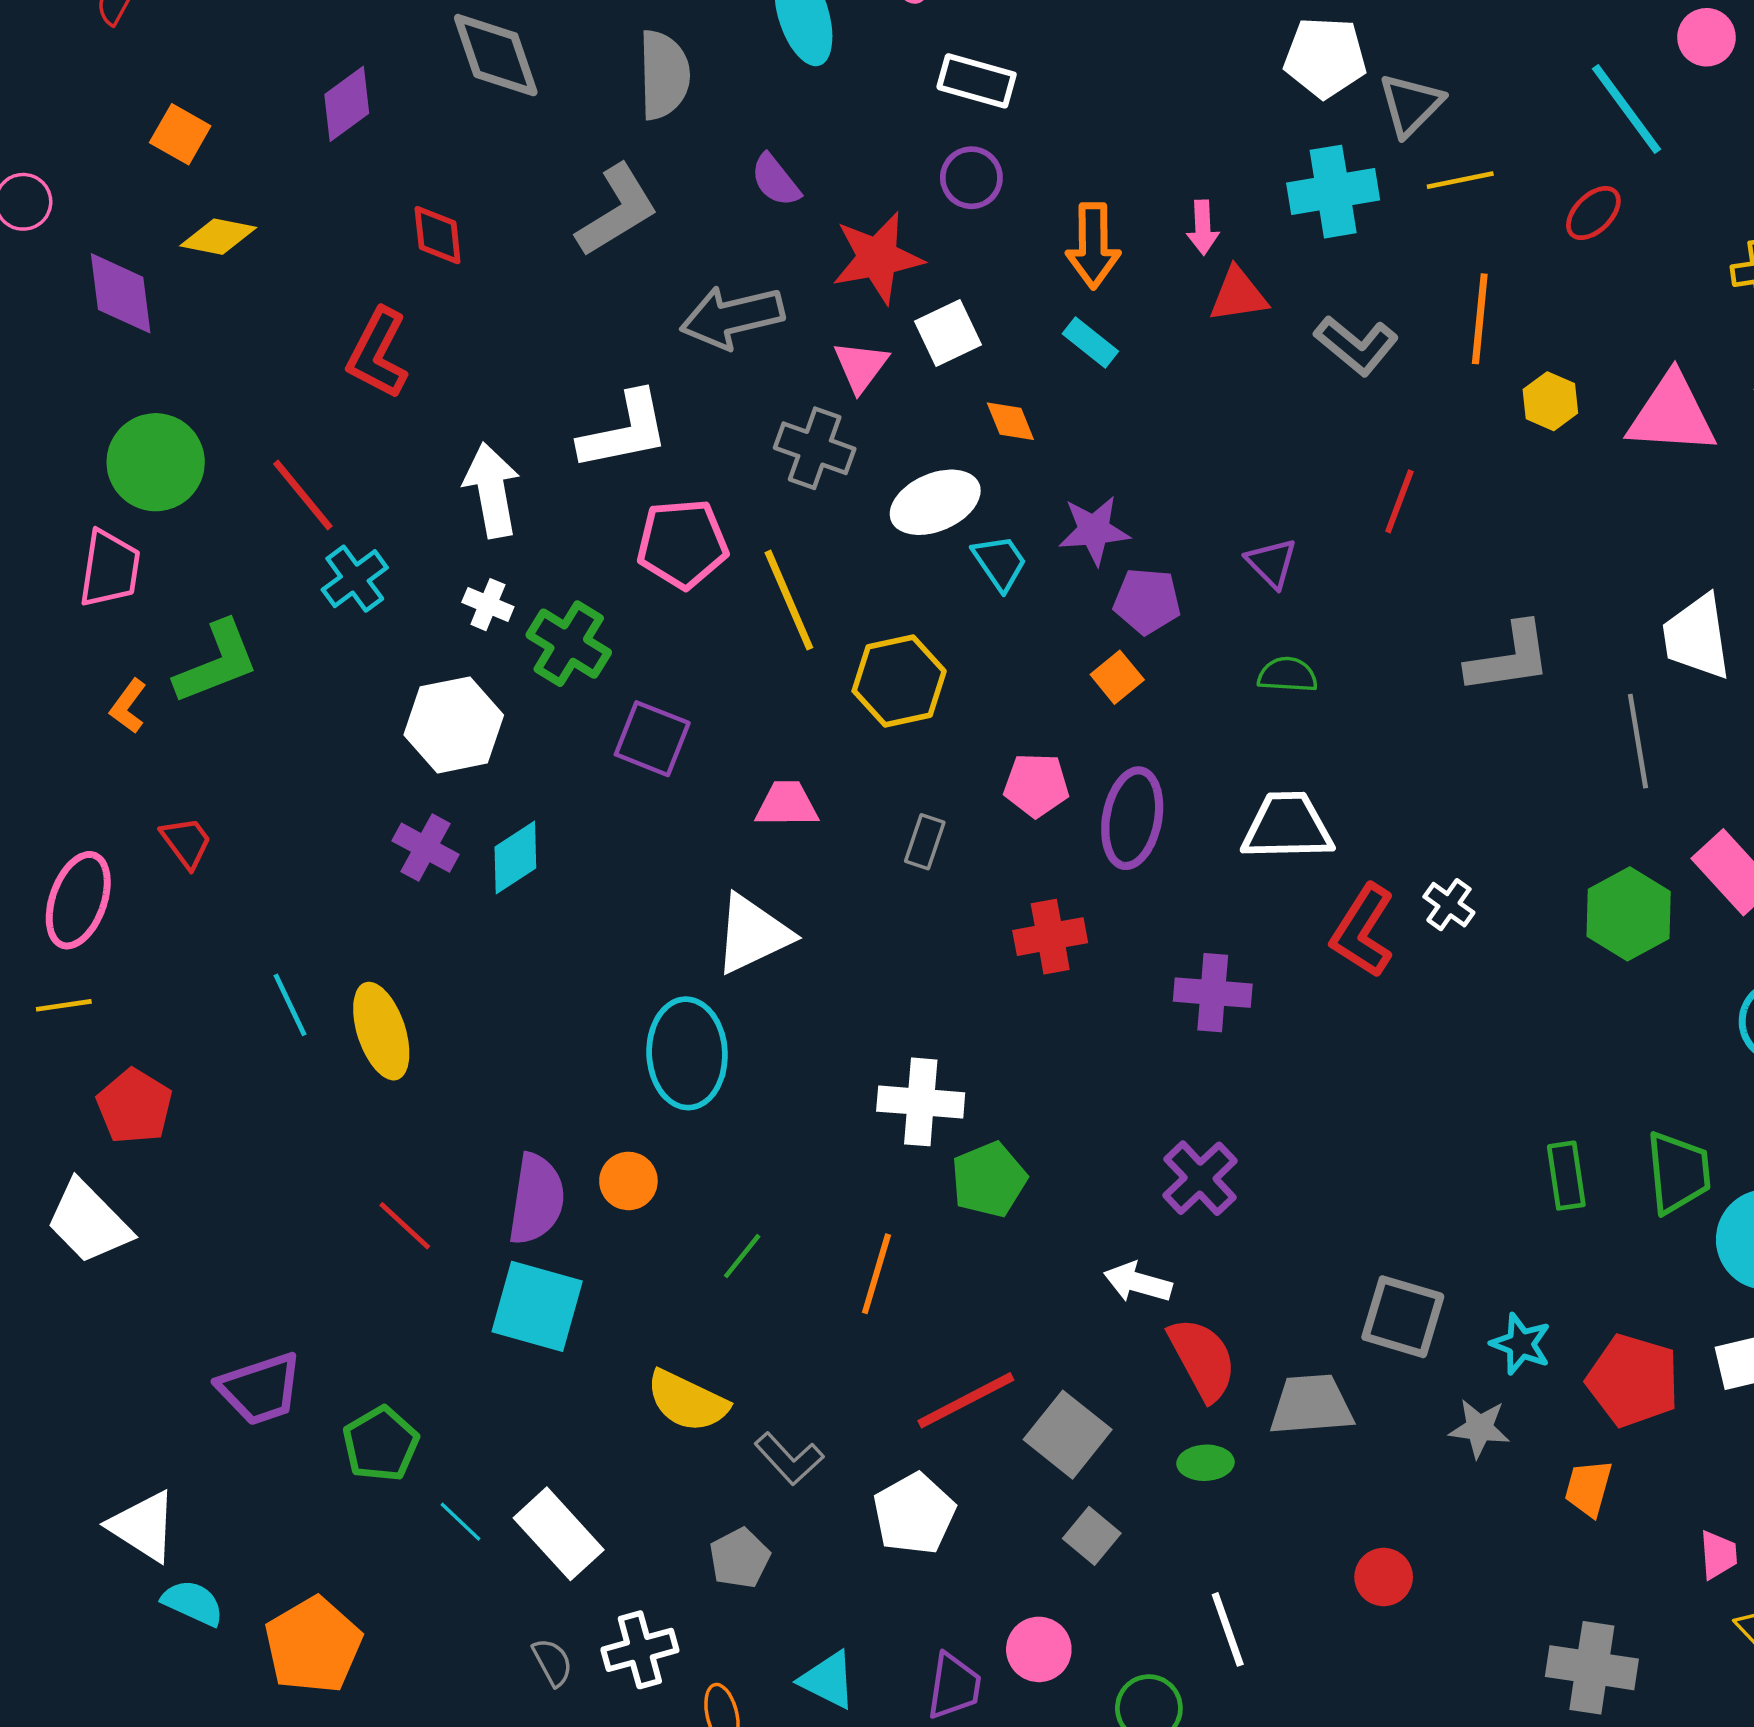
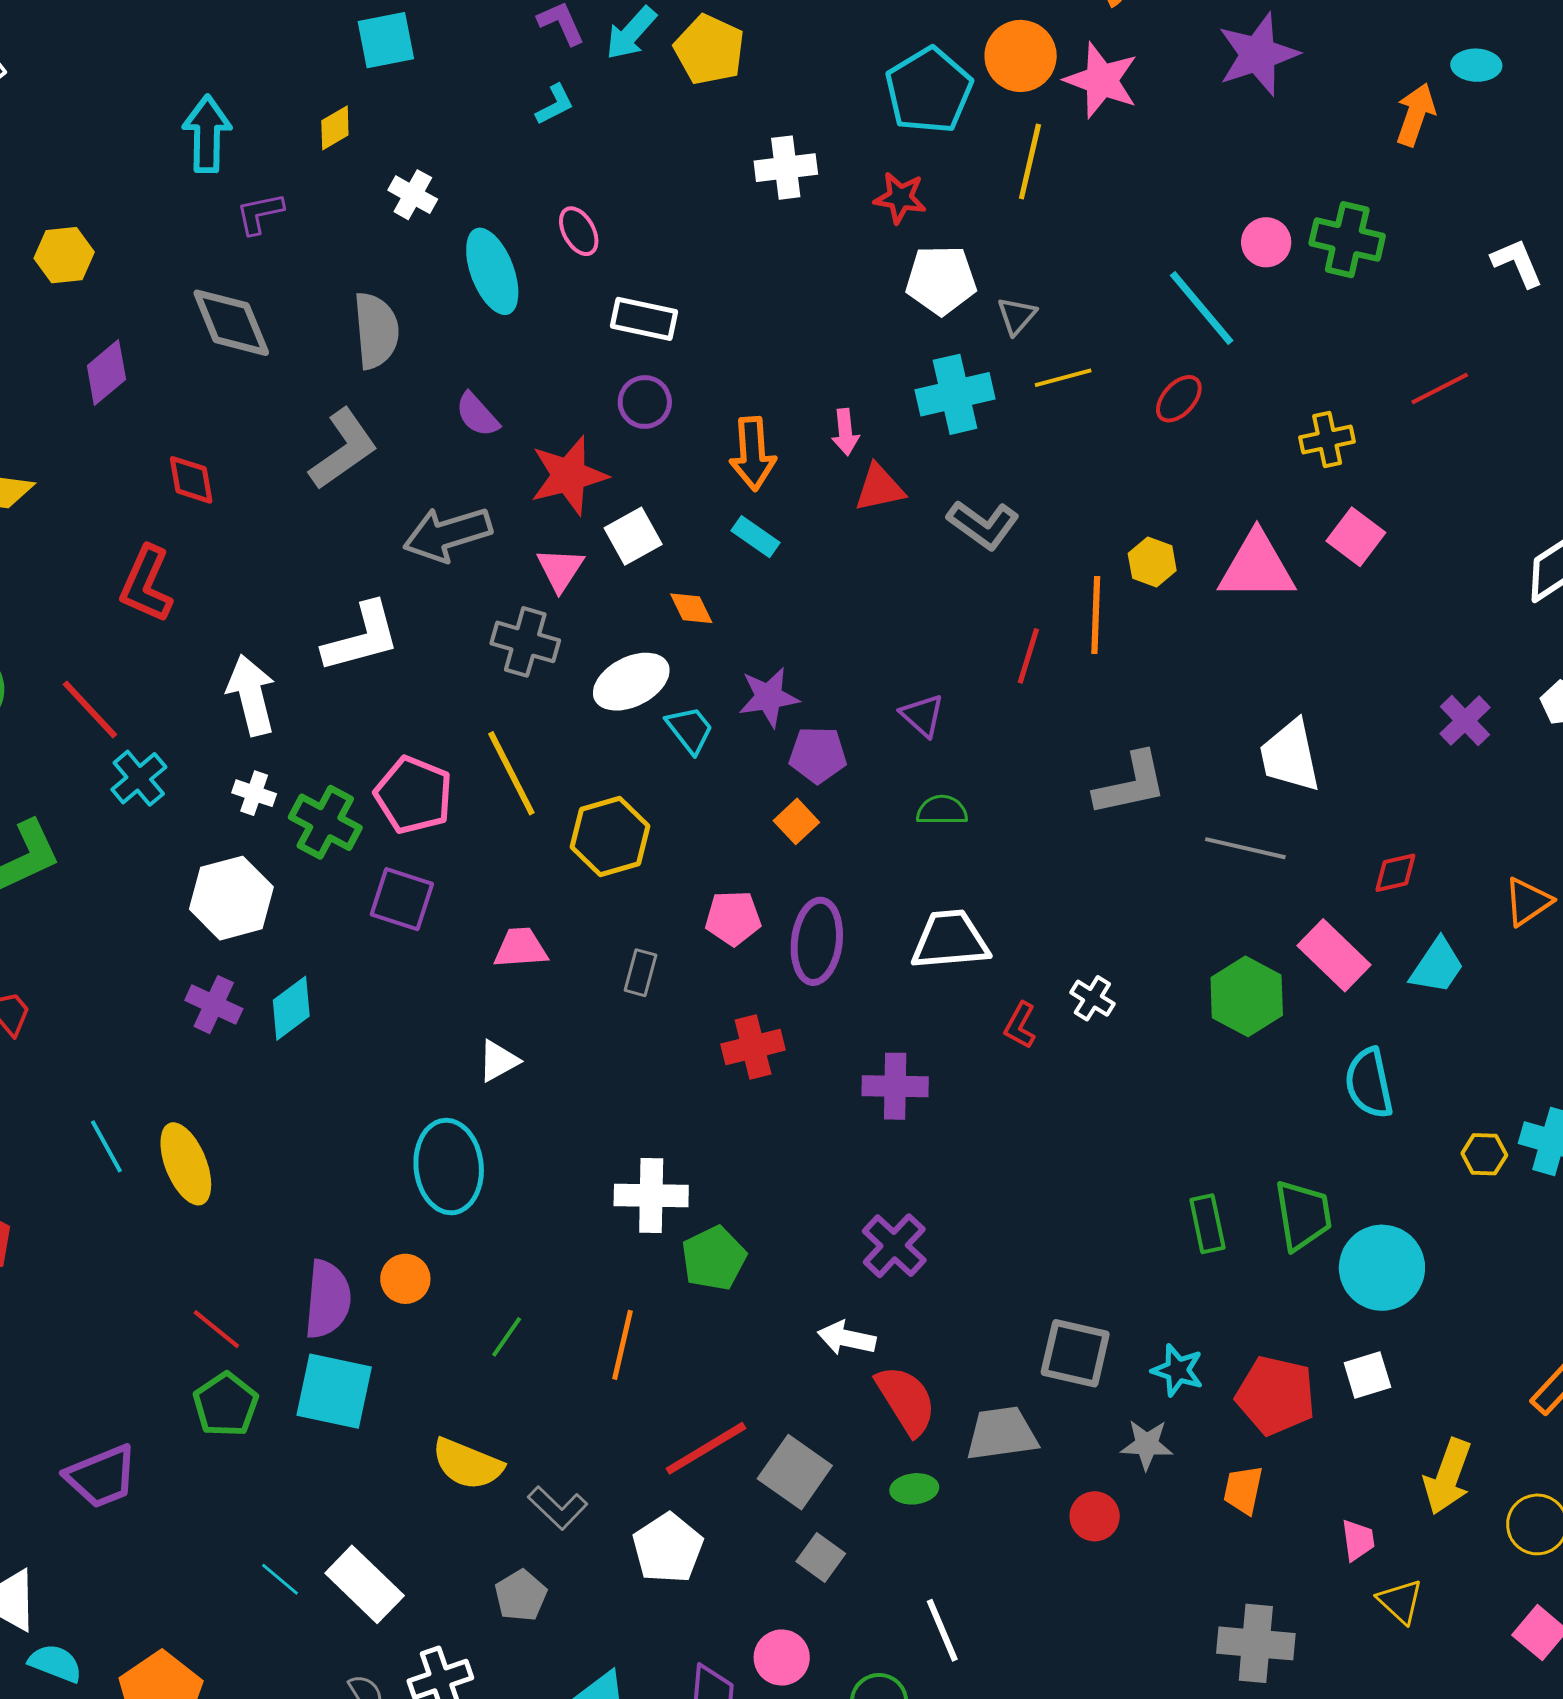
gray triangle: (1411, 105) -> (1017, 316), size x0.7
orange line: (1480, 319) -> (1096, 615), moved
pink pentagon: (682, 544) -> (414, 795), moved, turned 30
gray line: (1638, 741) -> (1245, 848), turned -64
red L-shape: (1363, 931) -> (1020, 1025), size x0.6
white triangle: (753, 934) -> (498, 1061), size x0.6
green pentagon: (381, 1444) -> (226, 1405), moved
red circle: (1384, 1577) -> (1095, 1516), moved

